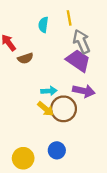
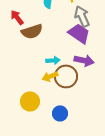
brown semicircle: (25, 58) -> (32, 31), size x1.5
yellow arrow: (46, 109) -> (50, 76), turned 119
yellow circle: (23, 158) -> (30, 101), moved

